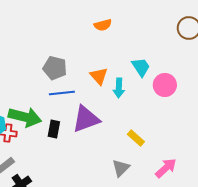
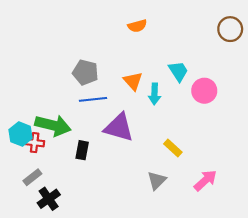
purple triangle: (86, 119) -> (119, 127), turned 36
black rectangle: (54, 129) -> (82, 150), moved

